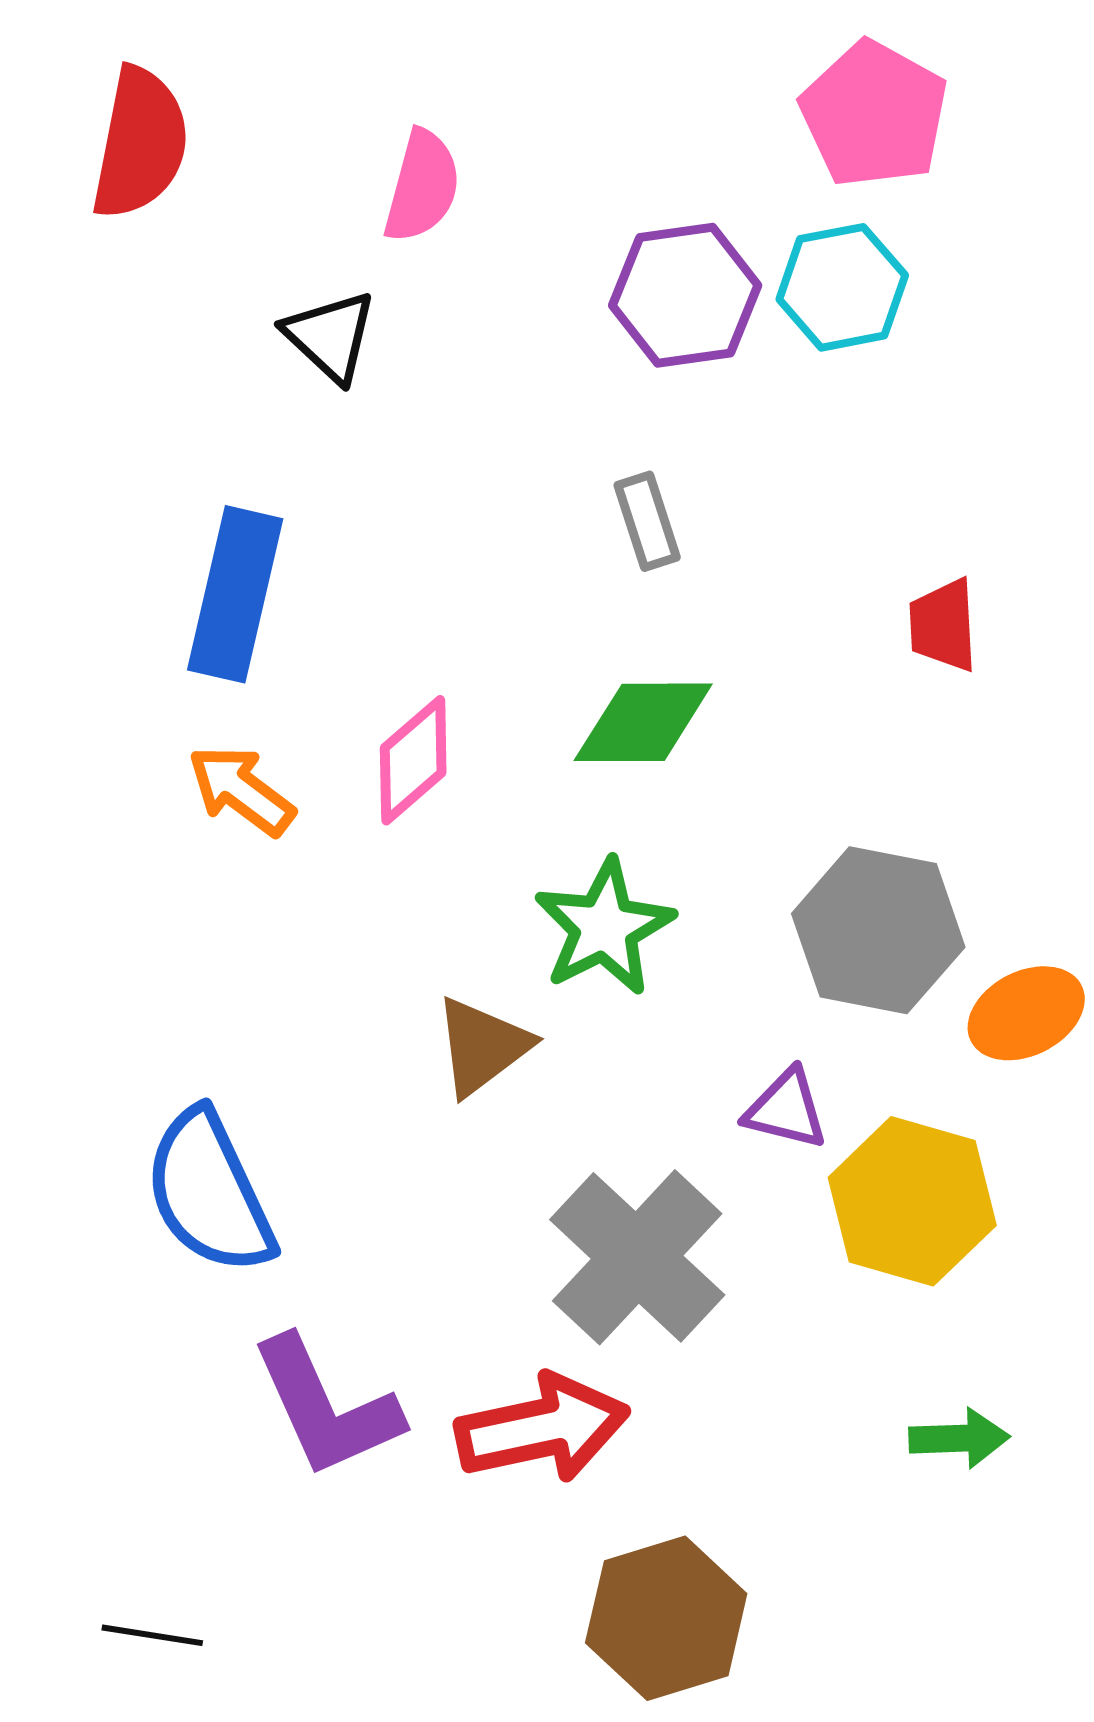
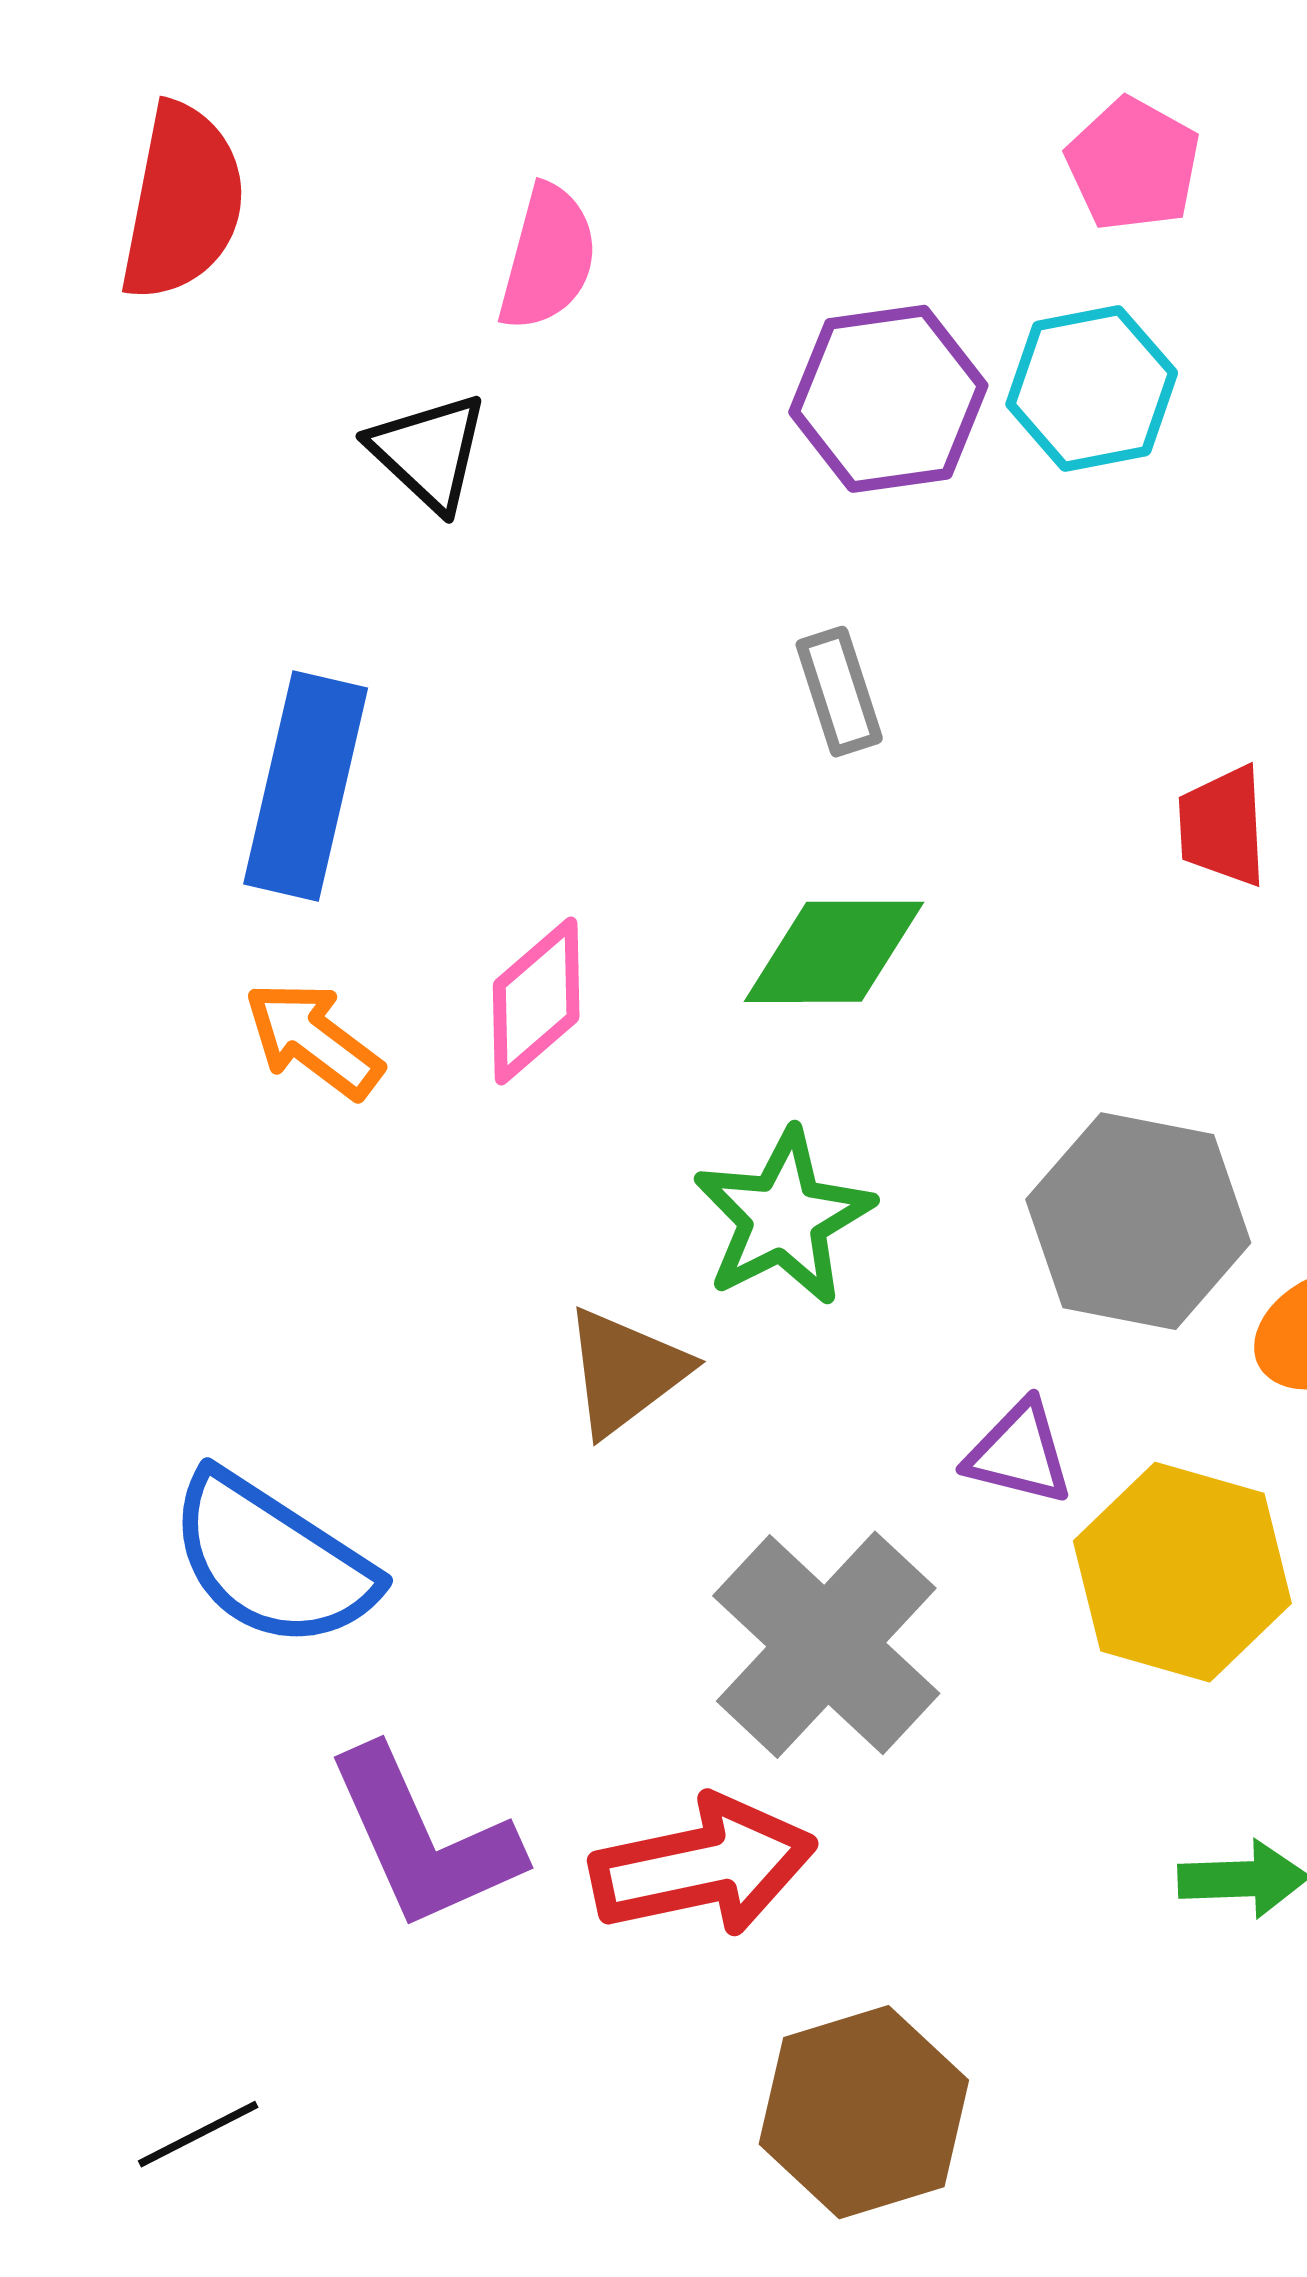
pink pentagon: (874, 114) -> (1133, 164), size x0.7
blue semicircle: (209, 1192) -> (272, 1560), turned -32
black line: (152, 1635) -> (198, 2134), turned -36

